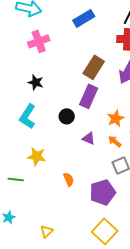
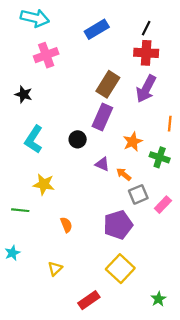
black star: (36, 82) -> (24, 94), moved
orange arrow: (115, 141) -> (124, 174), moved
orange semicircle: (69, 179) -> (66, 225), moved

